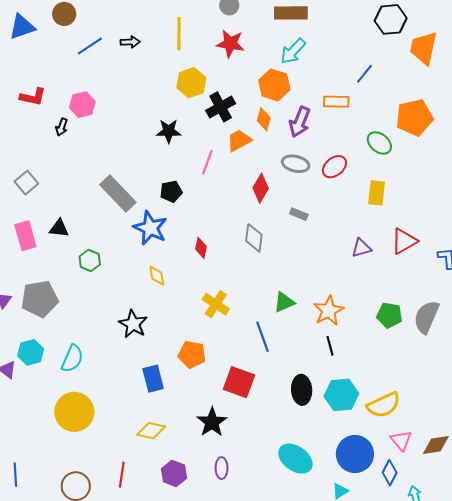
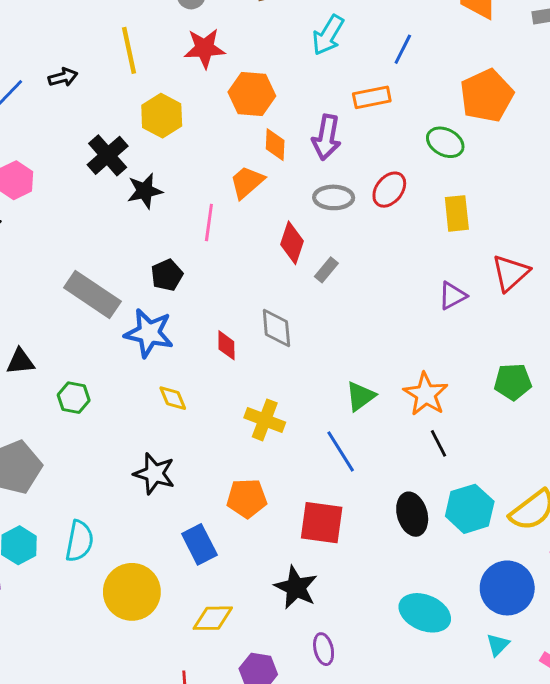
cyan arrow: (293, 51) -> (328, 35), moved
orange hexagon: (274, 85) -> (252, 94), moved
black cross: (221, 107) -> (108, 155), moved
gray rectangle: (299, 214) -> (326, 270), moved, turned -60
gray diamond: (254, 238) -> (276, 328), moved
yellow circle: (74, 412) -> (132, 592), moved

